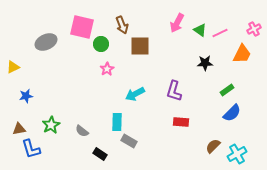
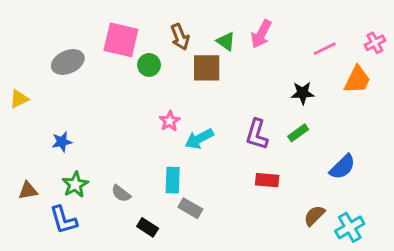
green triangle: (200, 30) -> (226, 41), moved
pink star: (107, 69) -> (170, 121), moved
green rectangle: (227, 90) -> (298, 133), moved
blue star: (26, 96) -> (62, 142), moved
blue L-shape: (31, 149) -> (63, 220), moved

